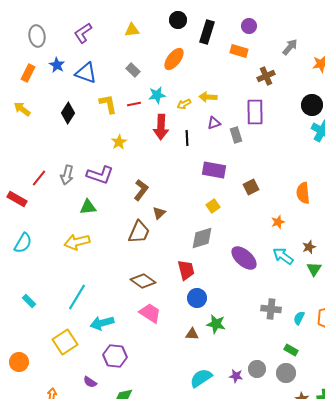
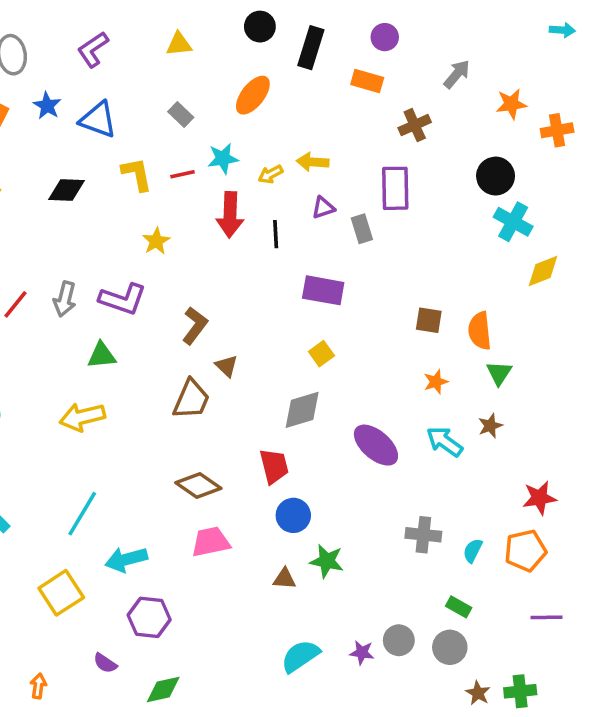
black diamond: (68, 113) -> (66, 190), turned 60
brown square: (251, 187) -> (429, 320), moved, turned 35
brown triangle: (159, 213) -> (226, 366), turned -32
green triangle: (314, 269) -> (499, 373), moved
pink trapezoid: (150, 313) -> (211, 542), turned -45

